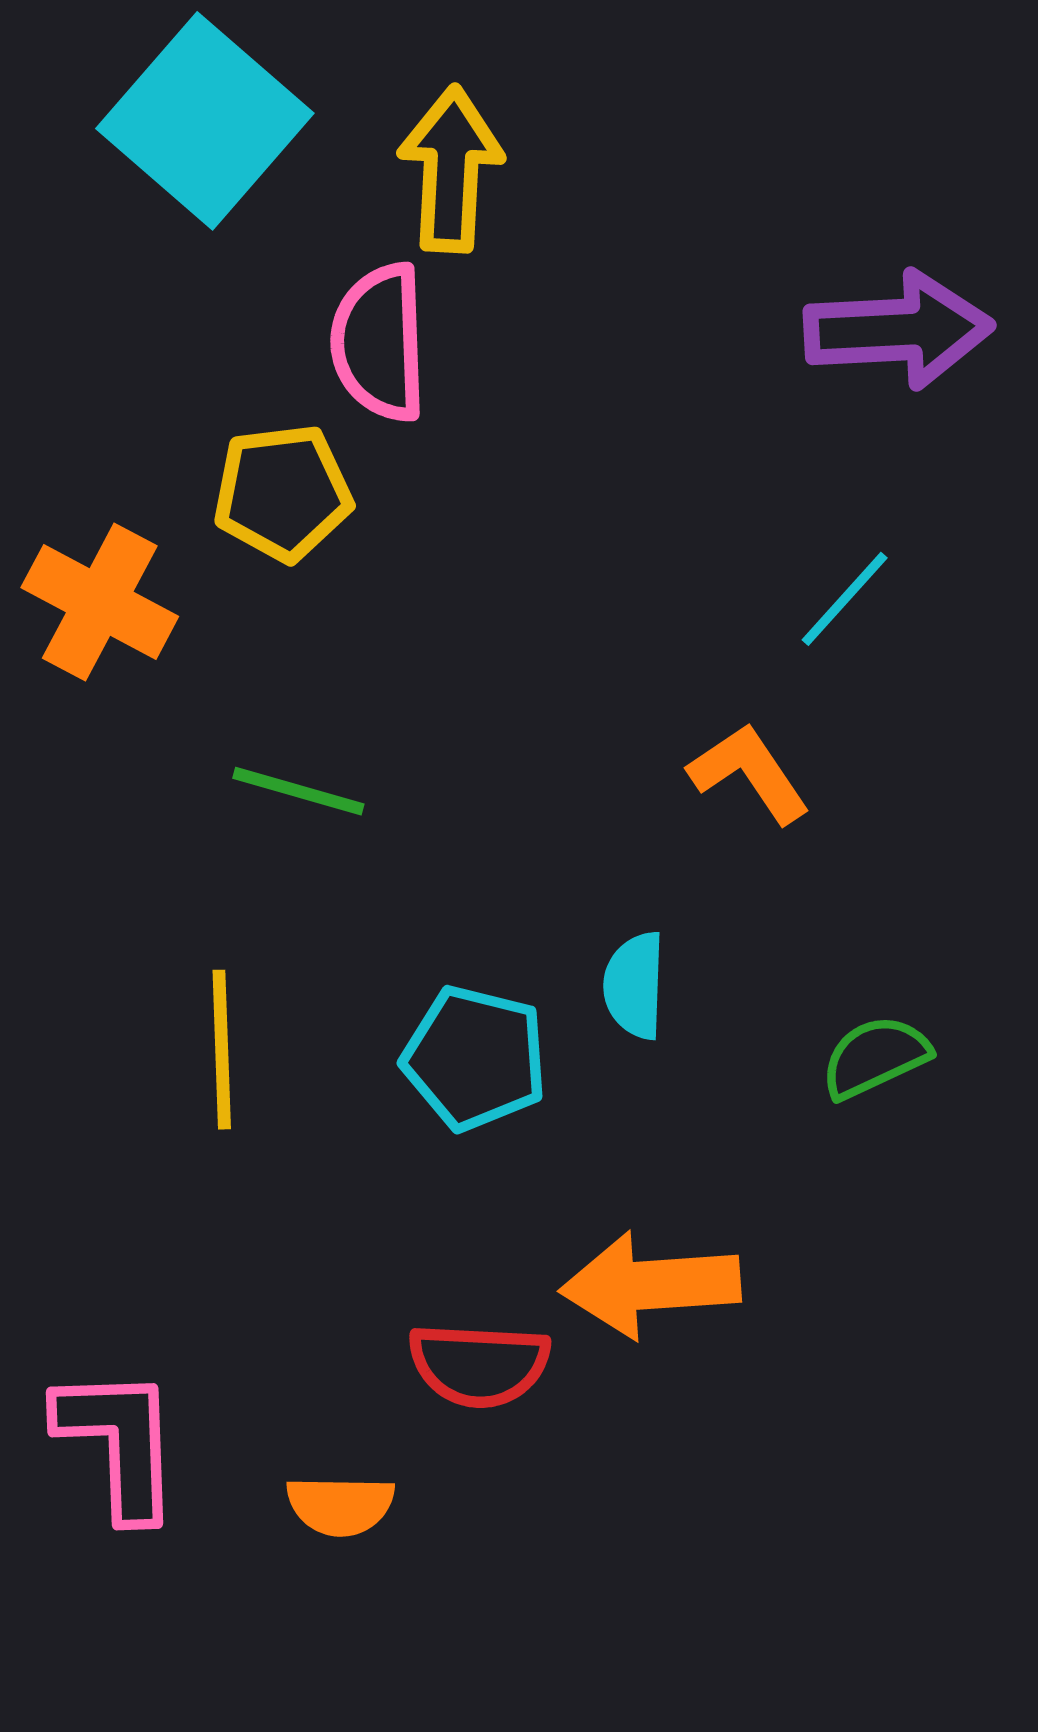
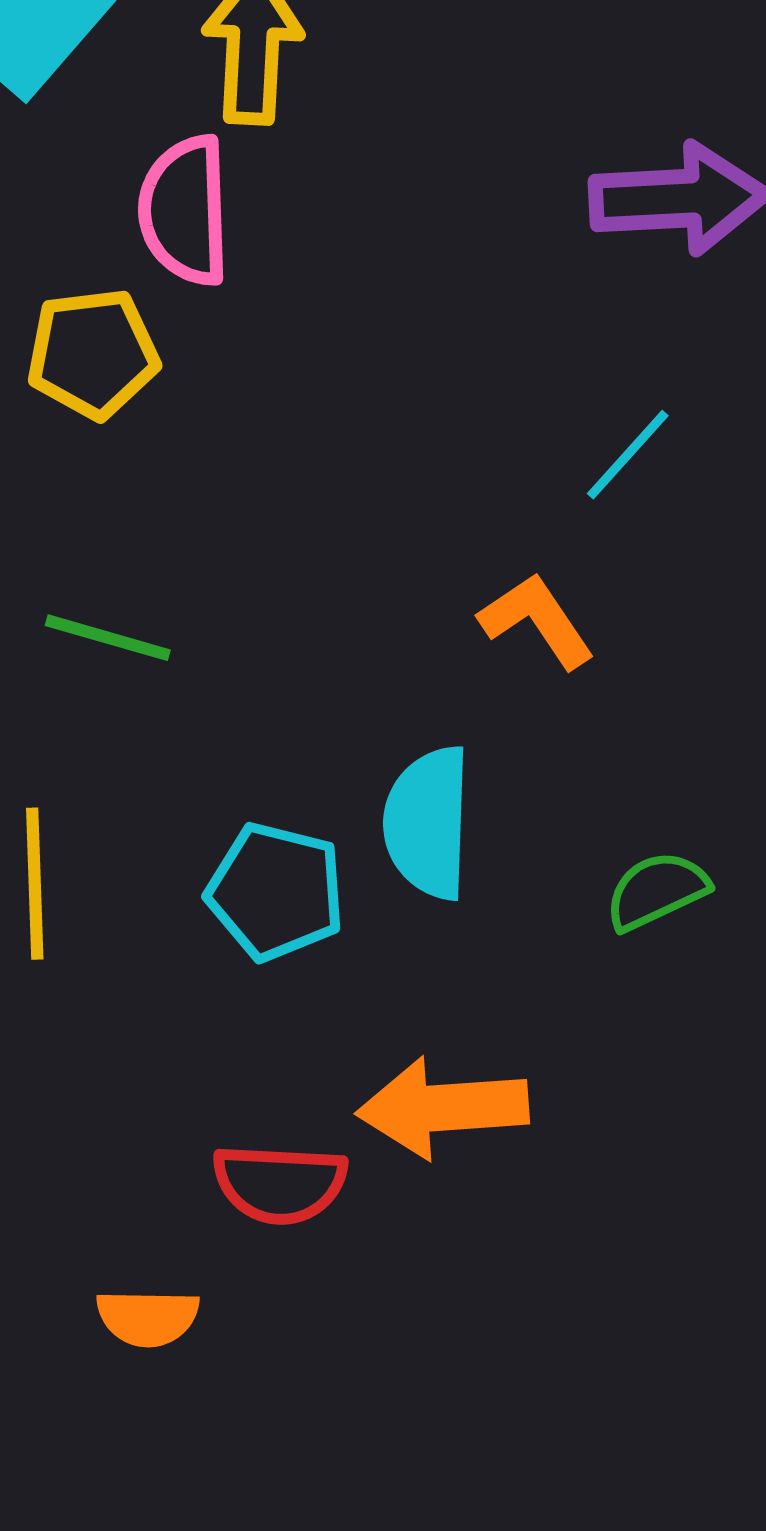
cyan semicircle: (635, 985) -> (428, 823), size x1.5

